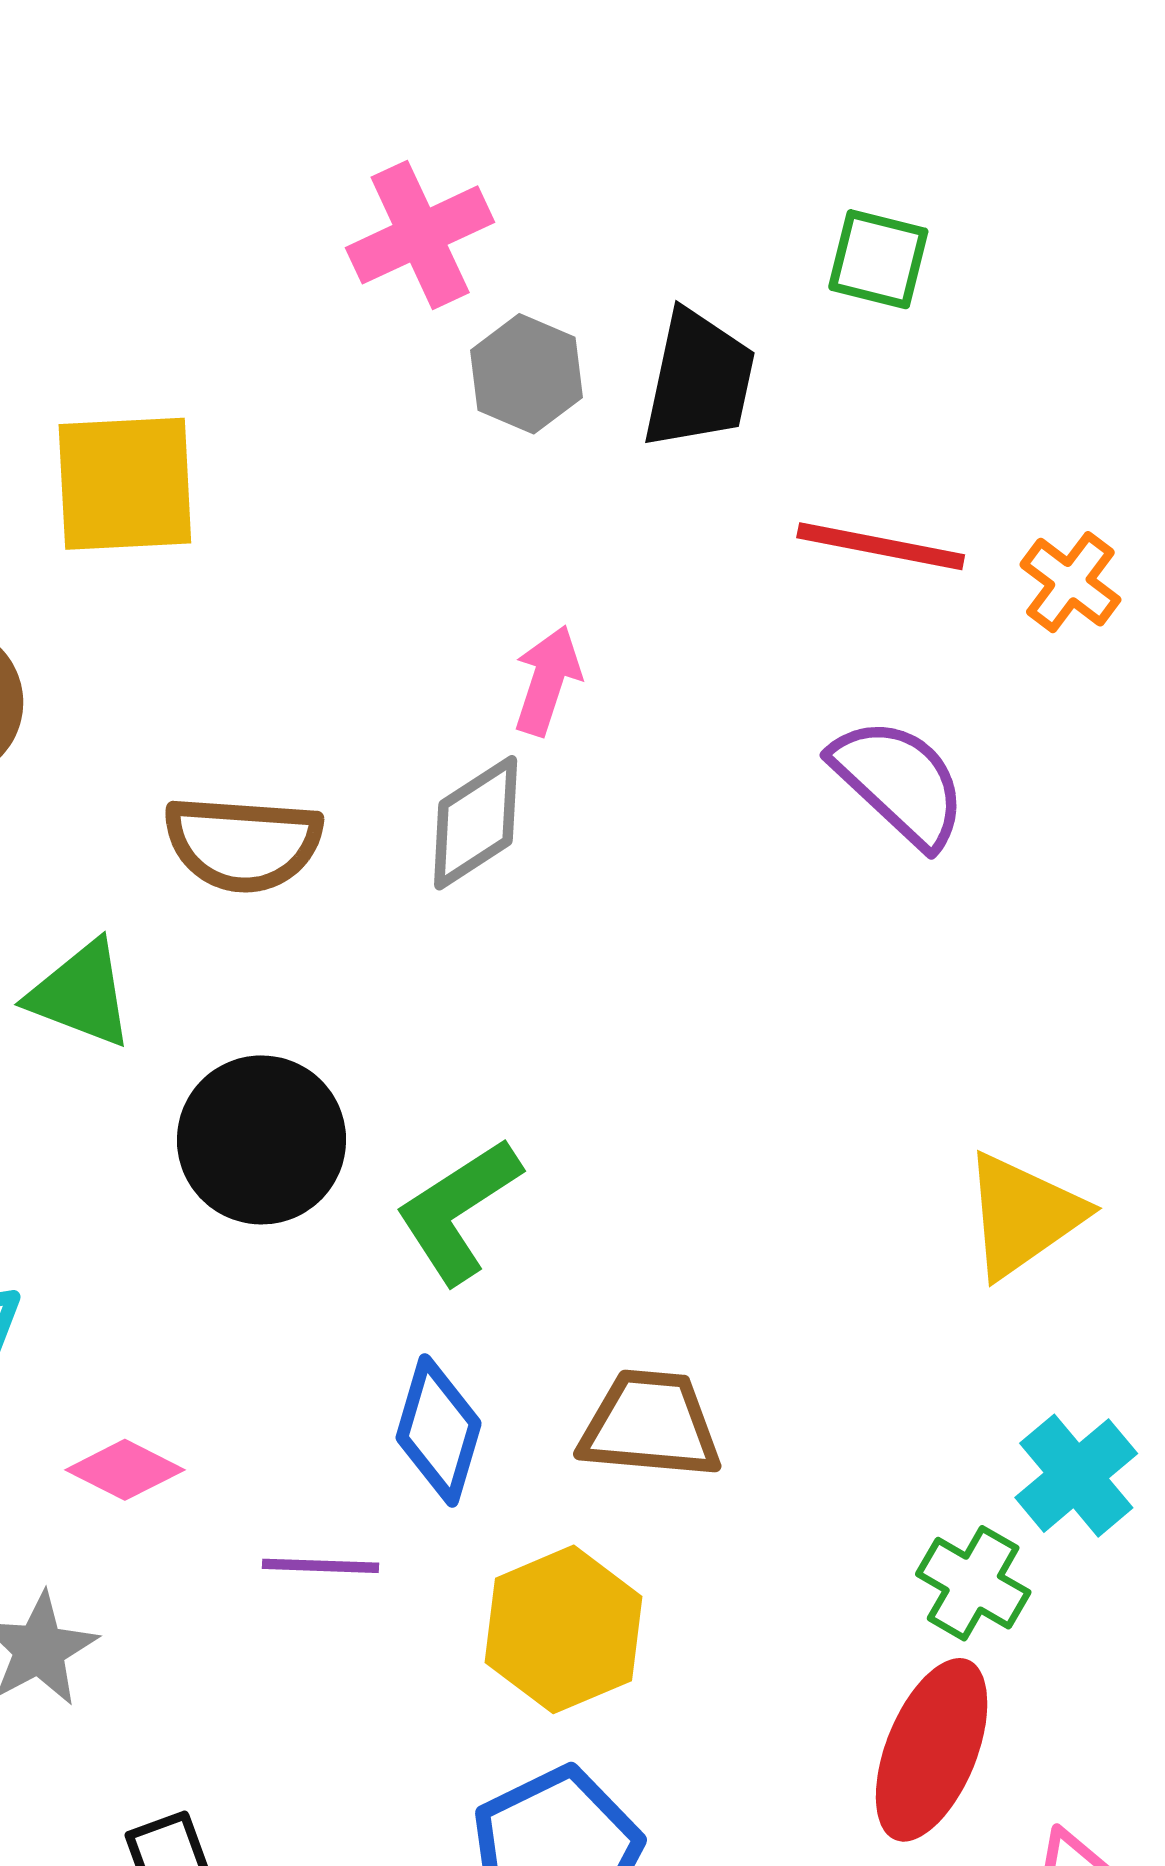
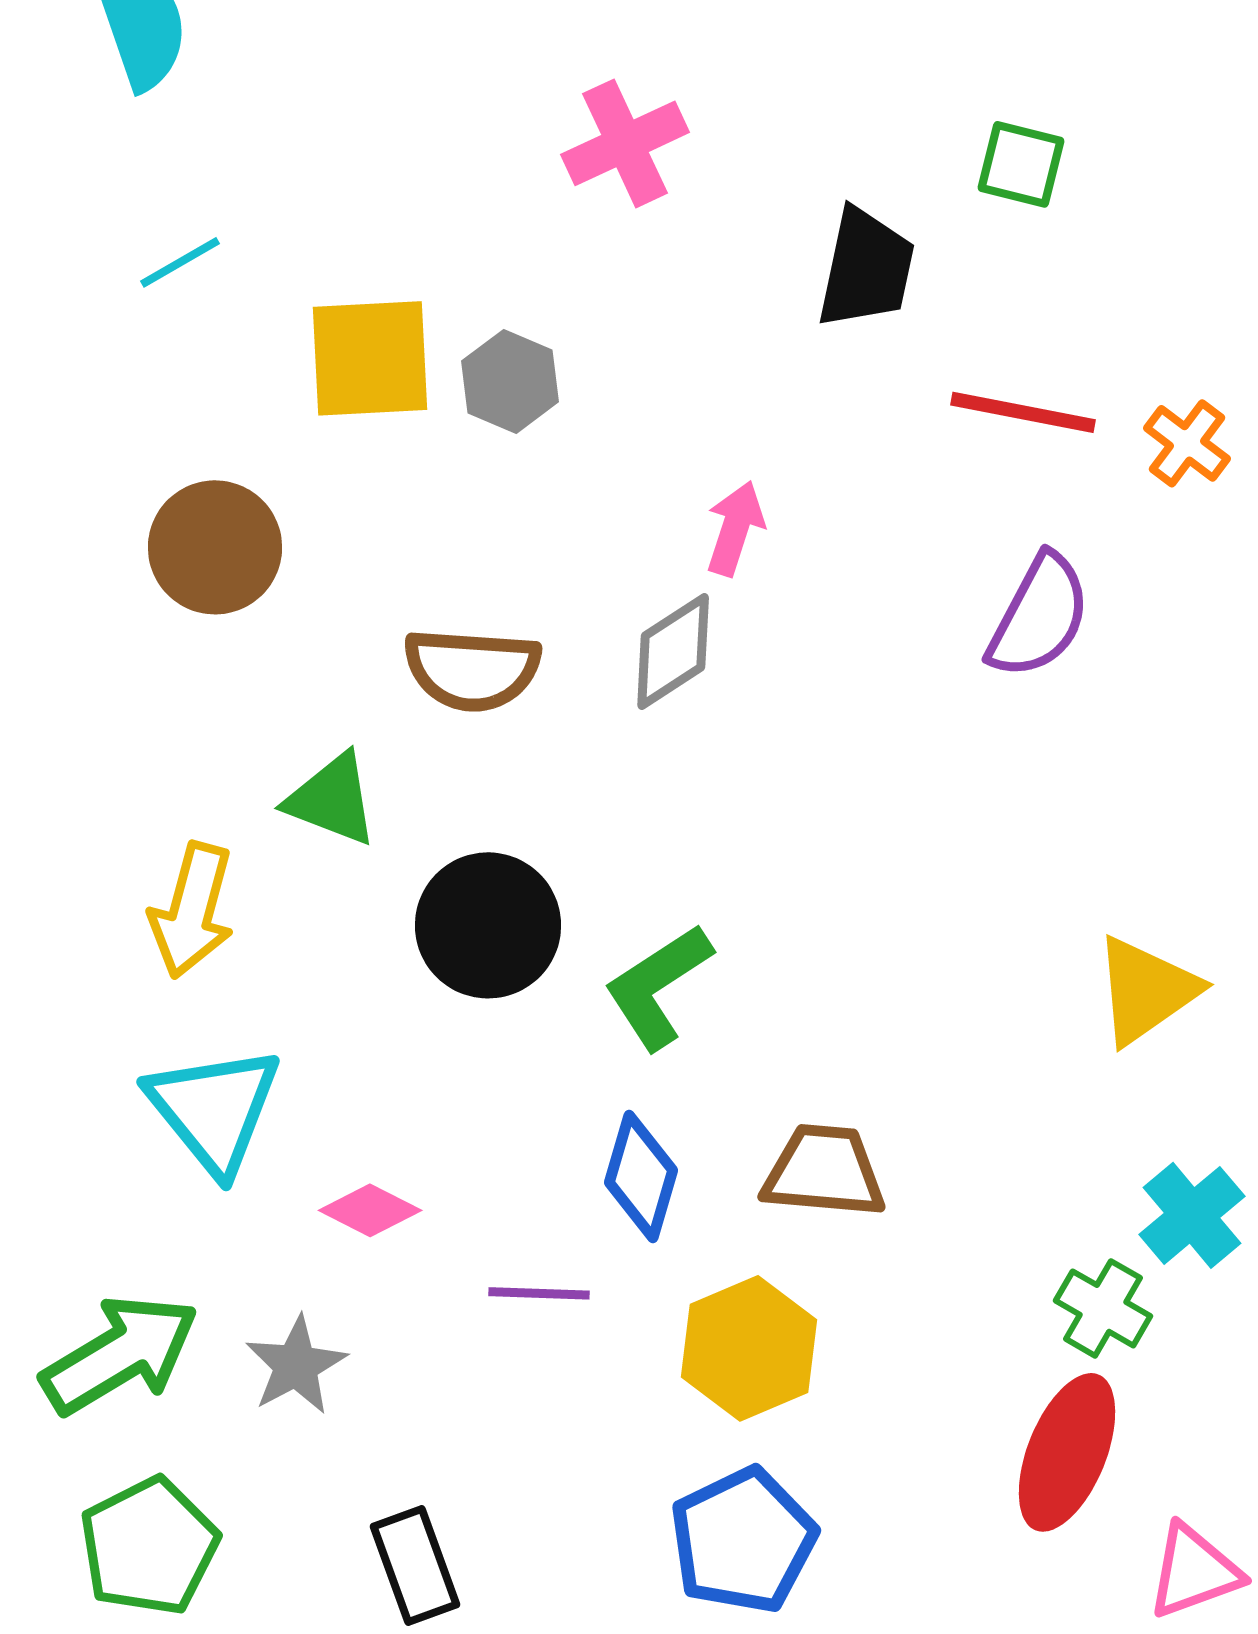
gray hexagon: (527, 374) -> (510, 381), moved
purple semicircle: (899, 782) -> (1039, 616), turned 75

